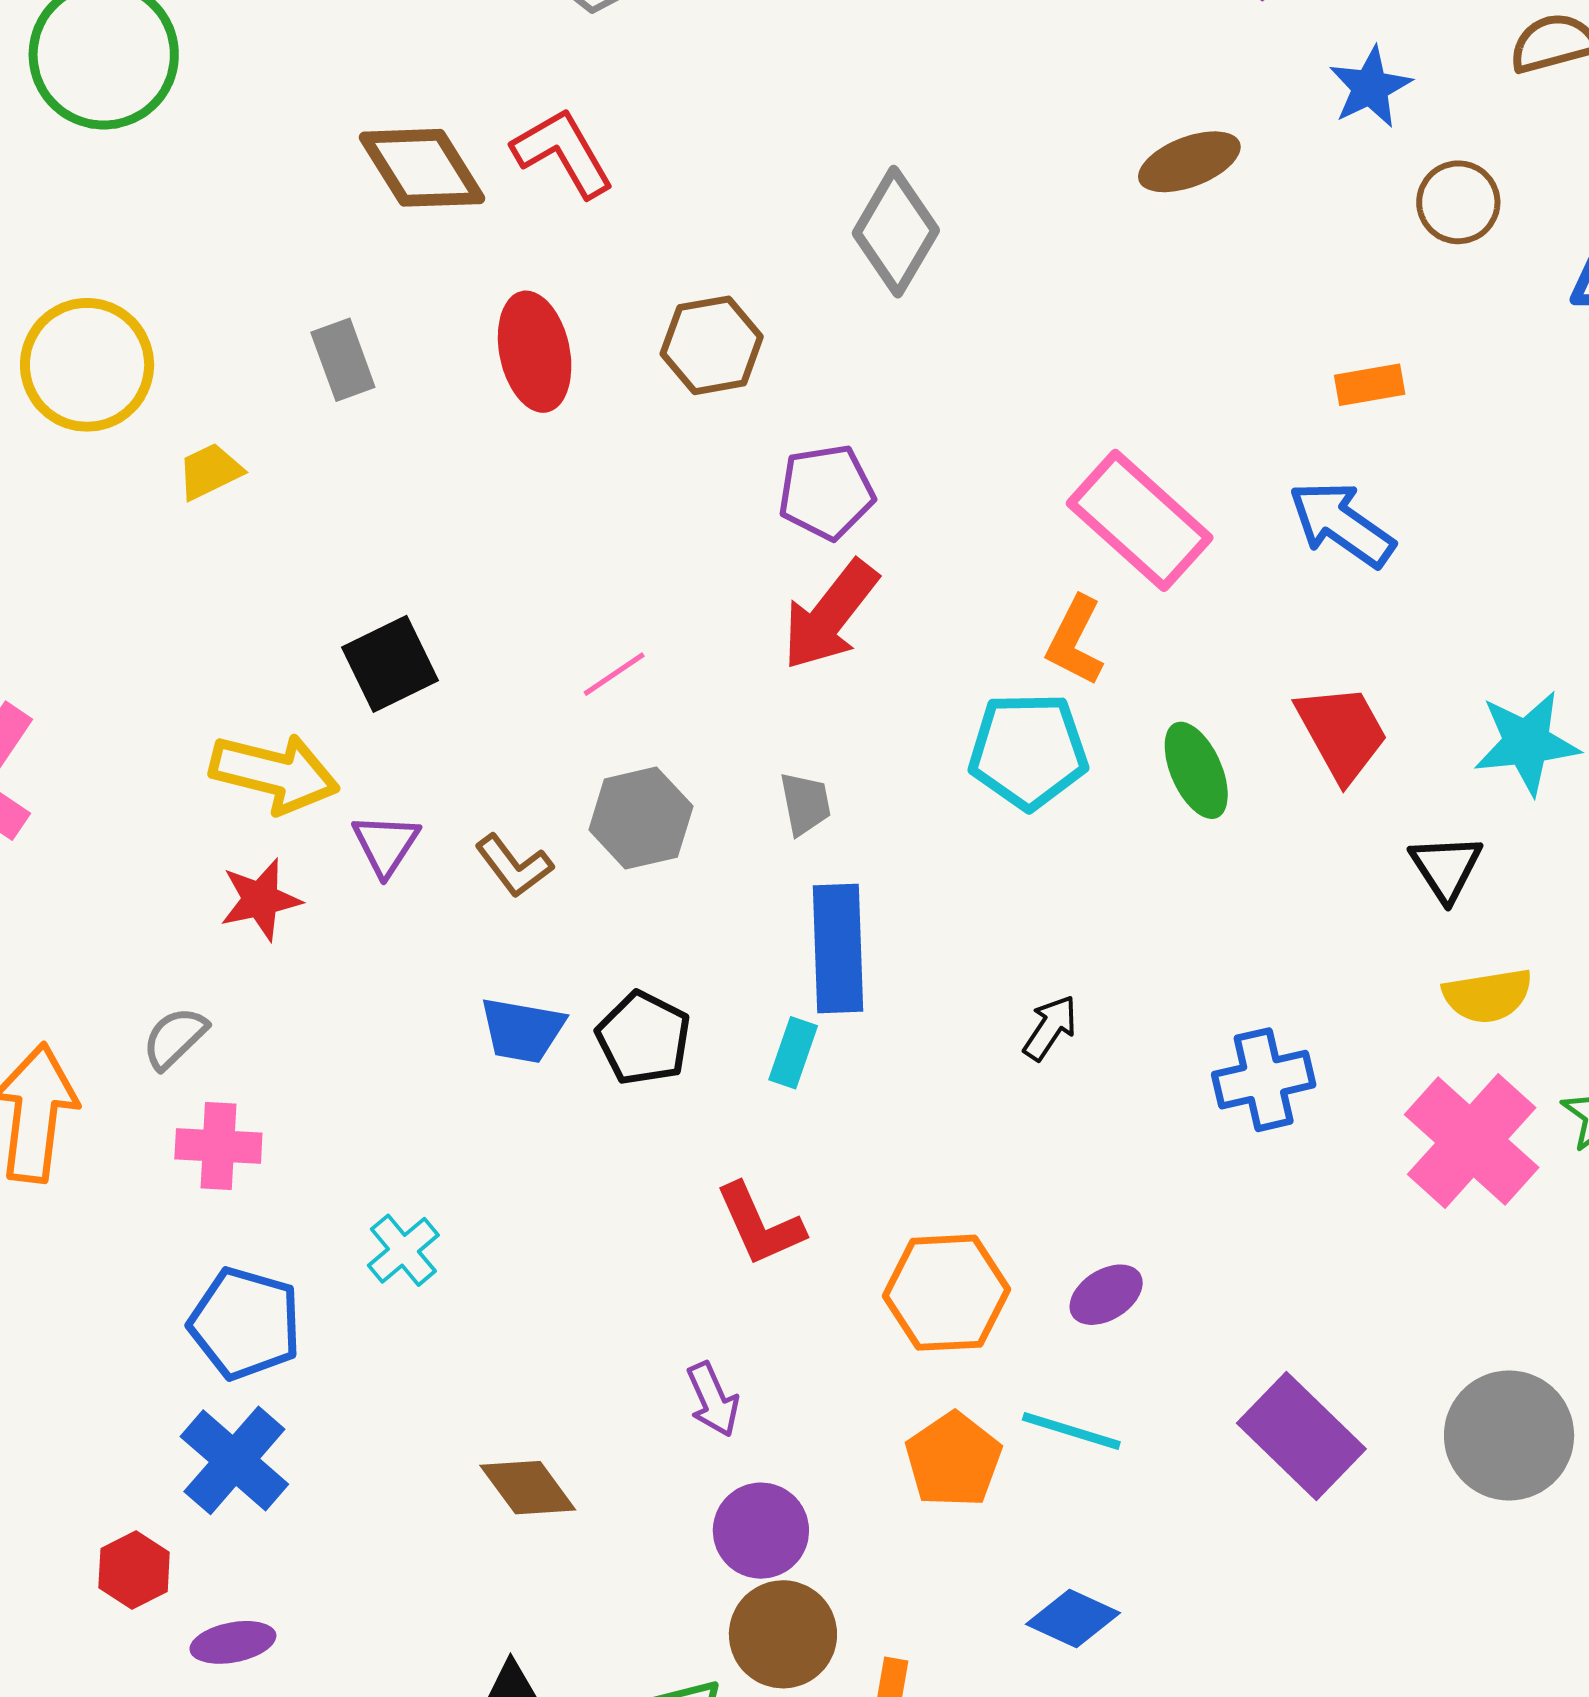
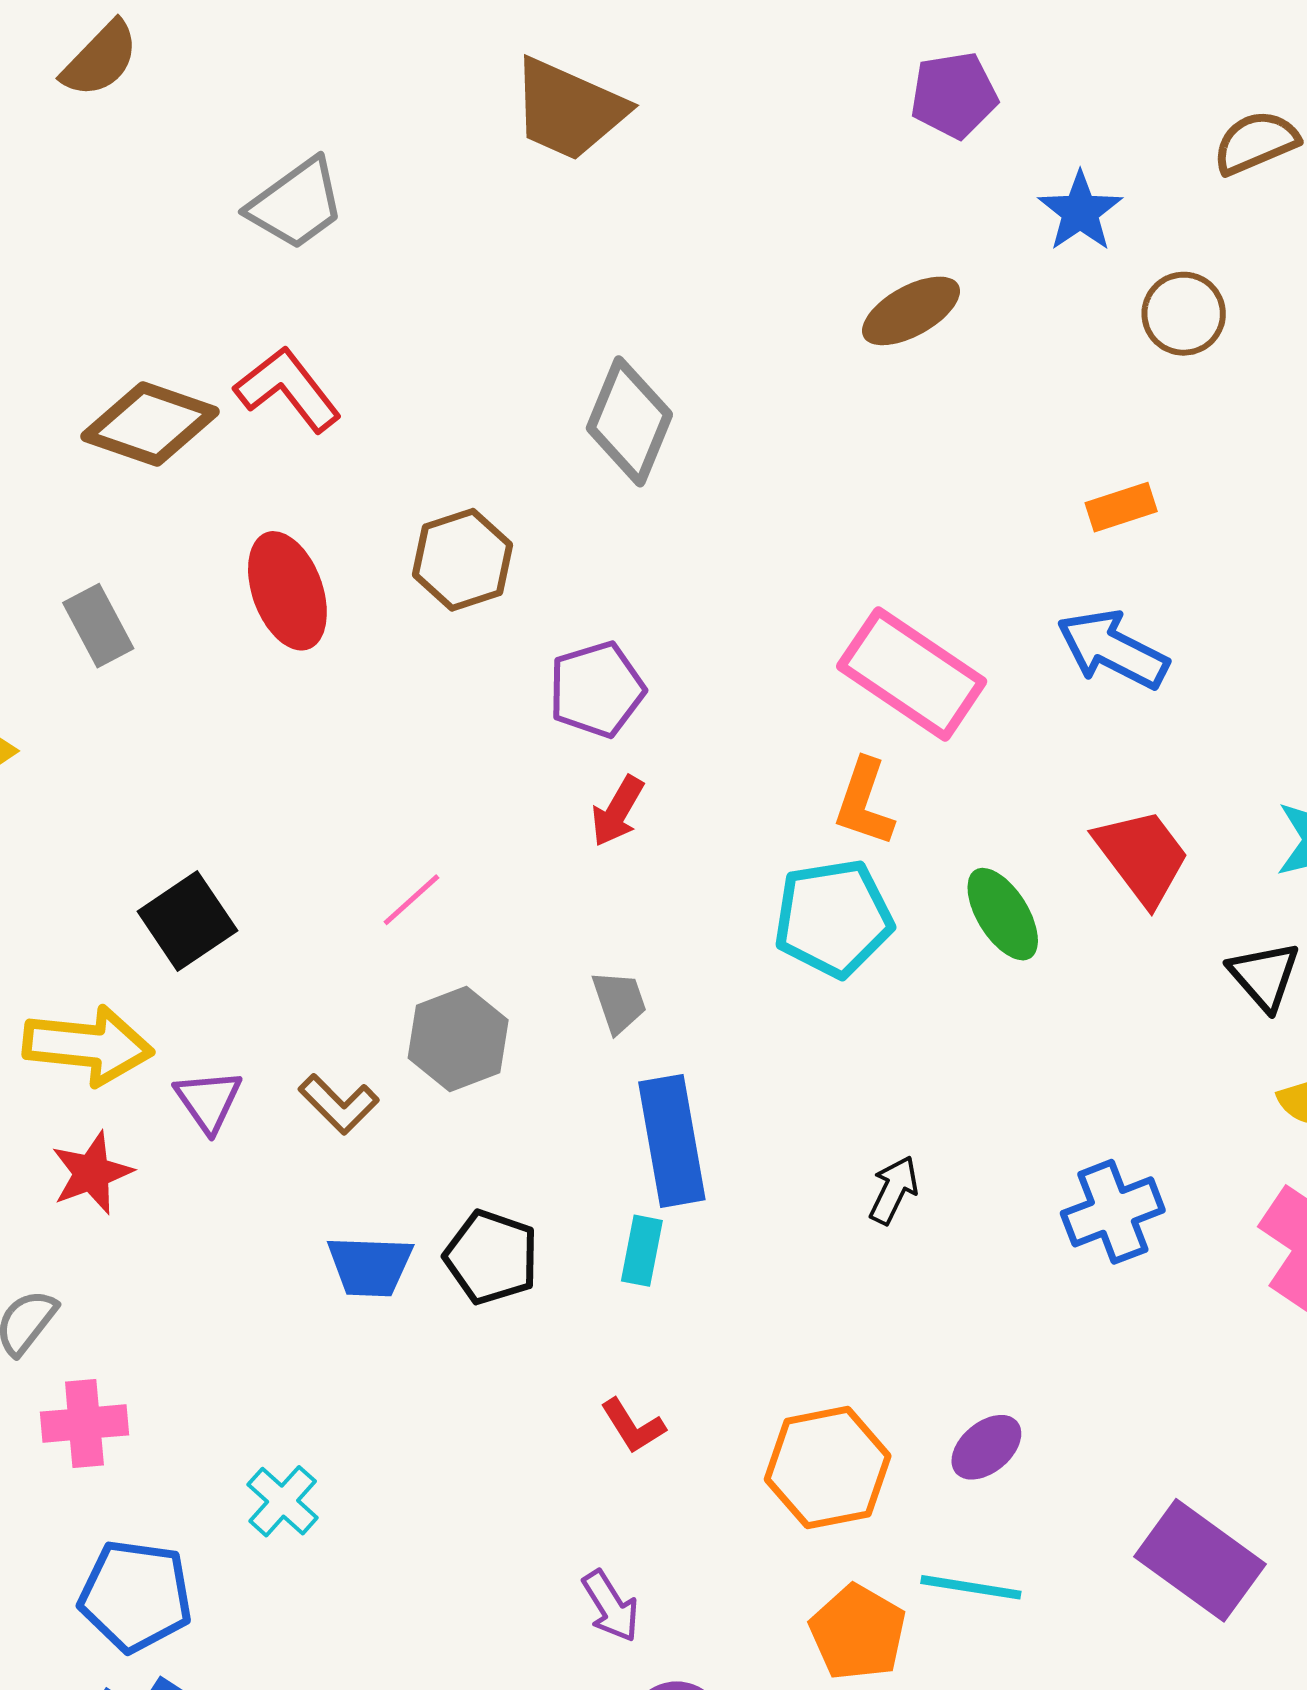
brown diamond: (422, 168) -> (150, 424), turned -31
red arrow: (830, 615) -> (617, 811), size x0.6
red L-shape: (760, 1225) -> (633, 1426), size x0.7

